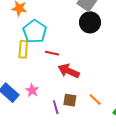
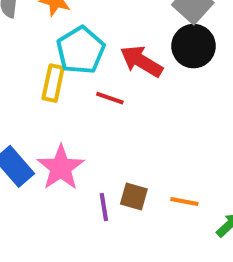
red arrow: (69, 71) -> (141, 61), moved
pink star: (32, 90) -> (61, 168), size x1.6
orange line: (95, 99) -> (184, 202), turned -40

